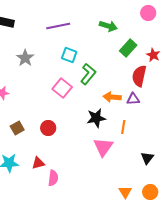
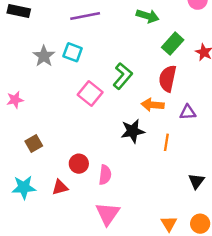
cyan square: (69, 55) -> (73, 52), moved
red semicircle: (139, 76) -> (168, 79), moved
purple triangle: (133, 99) -> (188, 112), moved
red circle: (48, 128) -> (79, 164), moved
pink triangle: (103, 147) -> (108, 214), moved
pink semicircle: (53, 178) -> (105, 175), moved

